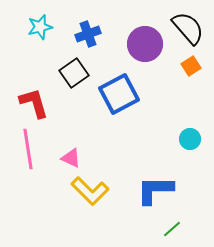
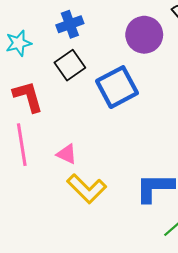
cyan star: (40, 27) -> (19, 43), moved
blue cross: (88, 34) -> (70, 24), moved

